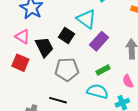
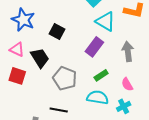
cyan triangle: (86, 19) -> (105, 21), moved
black square: (67, 35) -> (57, 32), moved
gray pentagon: (67, 70) -> (65, 78), turned 30

